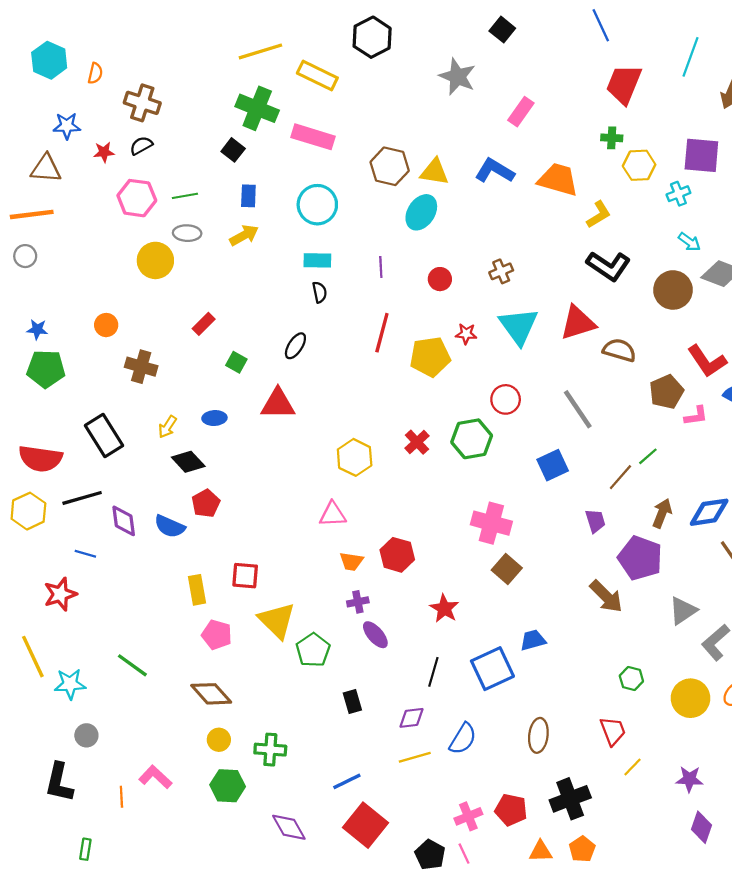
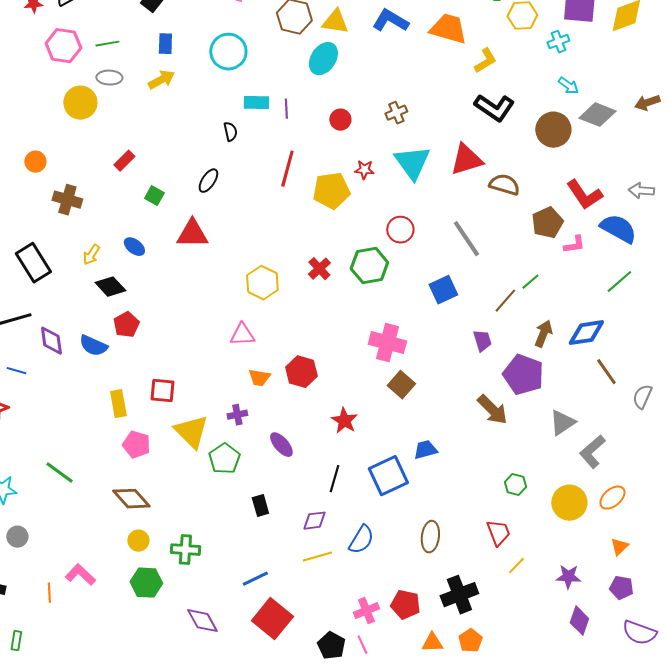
cyan rectangle: (317, 260) -> (256, 103), moved
blue ellipse: (214, 418) -> (134, 247), turned 40
purple cross: (358, 602) -> (237, 415), moved

